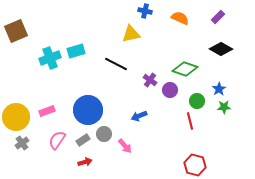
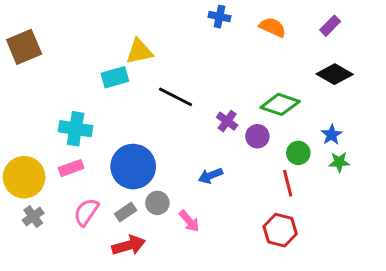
yellow triangle: (131, 34) -> (139, 51), moved
cyan cross: (50, 58) -> (76, 129), moved, turned 30
red arrow: (85, 162) -> (129, 245), size x1.5
red hexagon: (195, 165) -> (280, 230), moved

